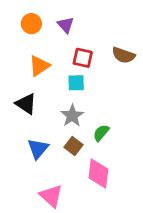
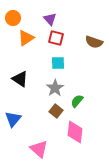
orange circle: (31, 24) -> (13, 18), moved
red square: (83, 58) -> (56, 38), moved
orange triangle: (39, 66) -> (26, 38), moved
blue triangle: (38, 149) -> (13, 119), moved

